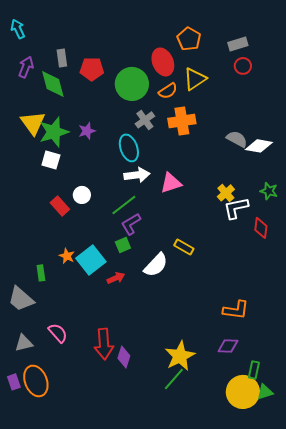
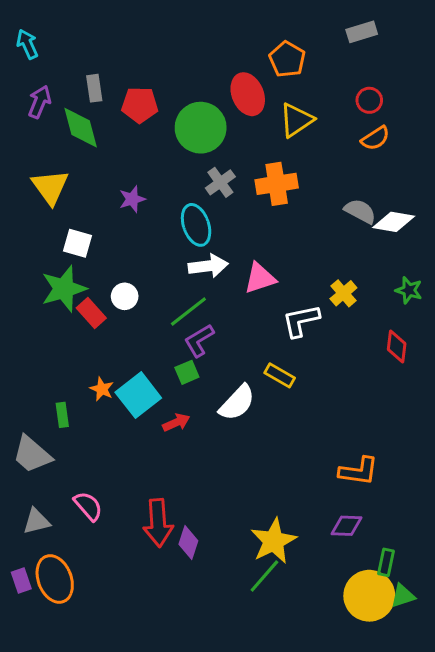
gray rectangle: (238, 44) -> (362, 32), moved
orange semicircle: (168, 91) -> (375, 138), moved
green star: (54, 132) -> (64, 289), moved
white L-shape: (236, 208) -> (301, 321), moved

